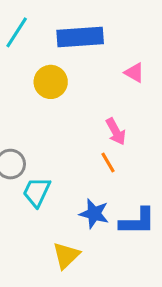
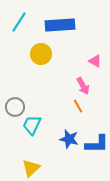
pink triangle: (134, 73) -> (95, 61), moved
yellow triangle: (66, 255) -> (31, 168), moved

